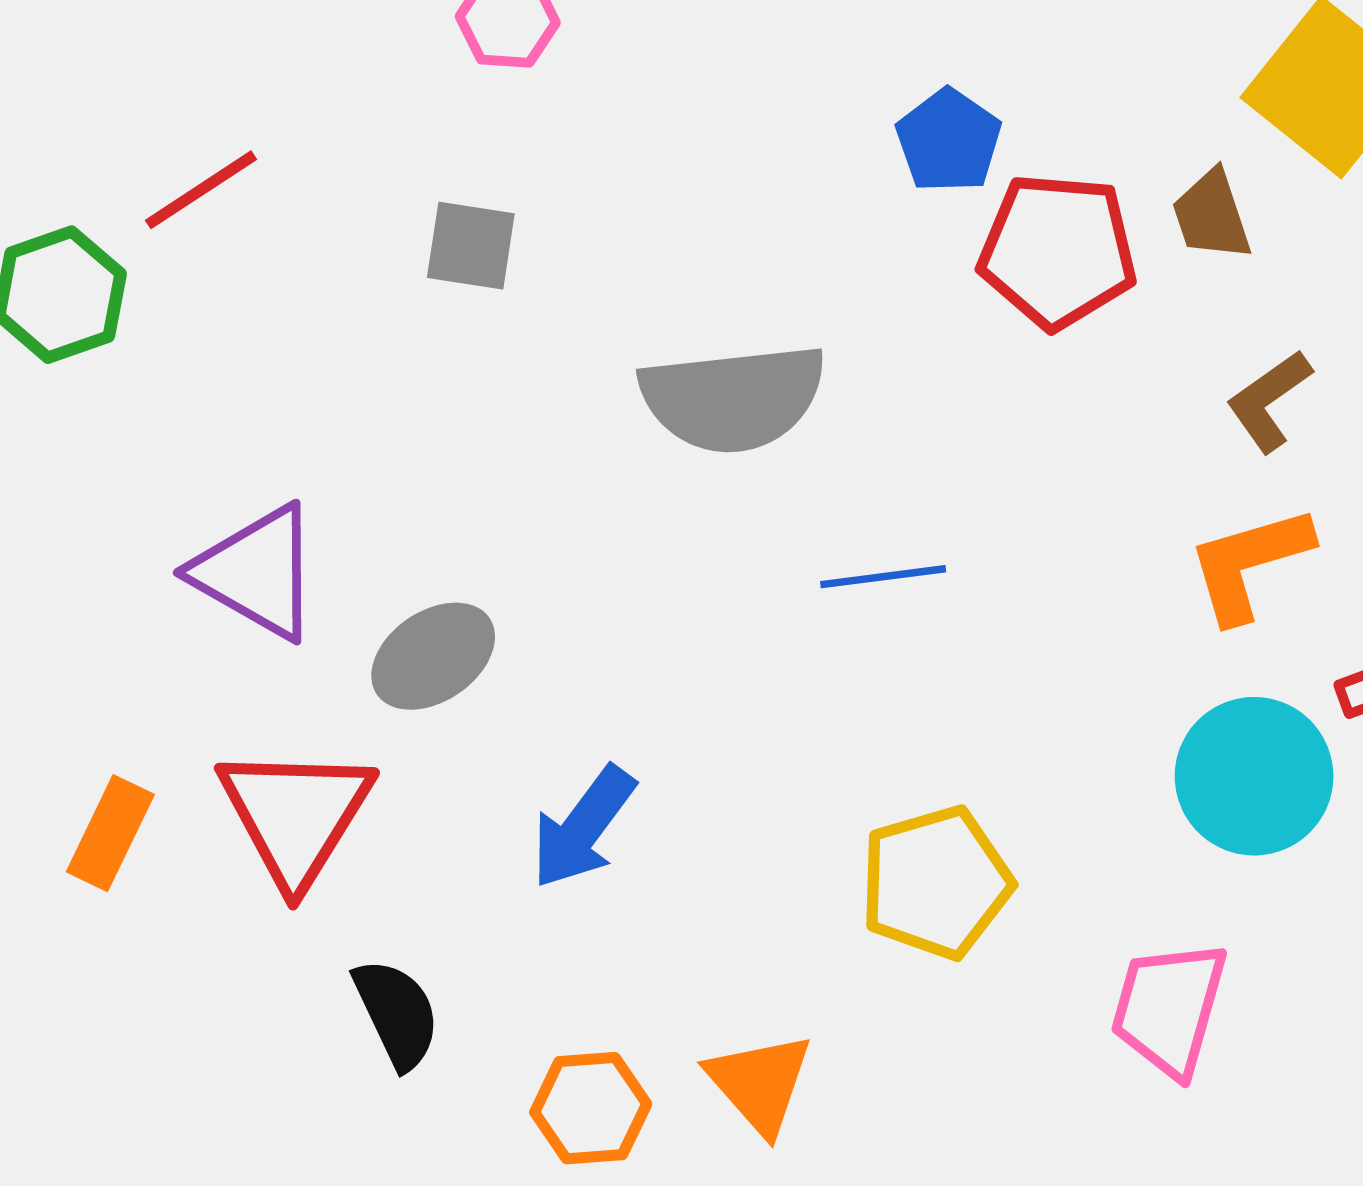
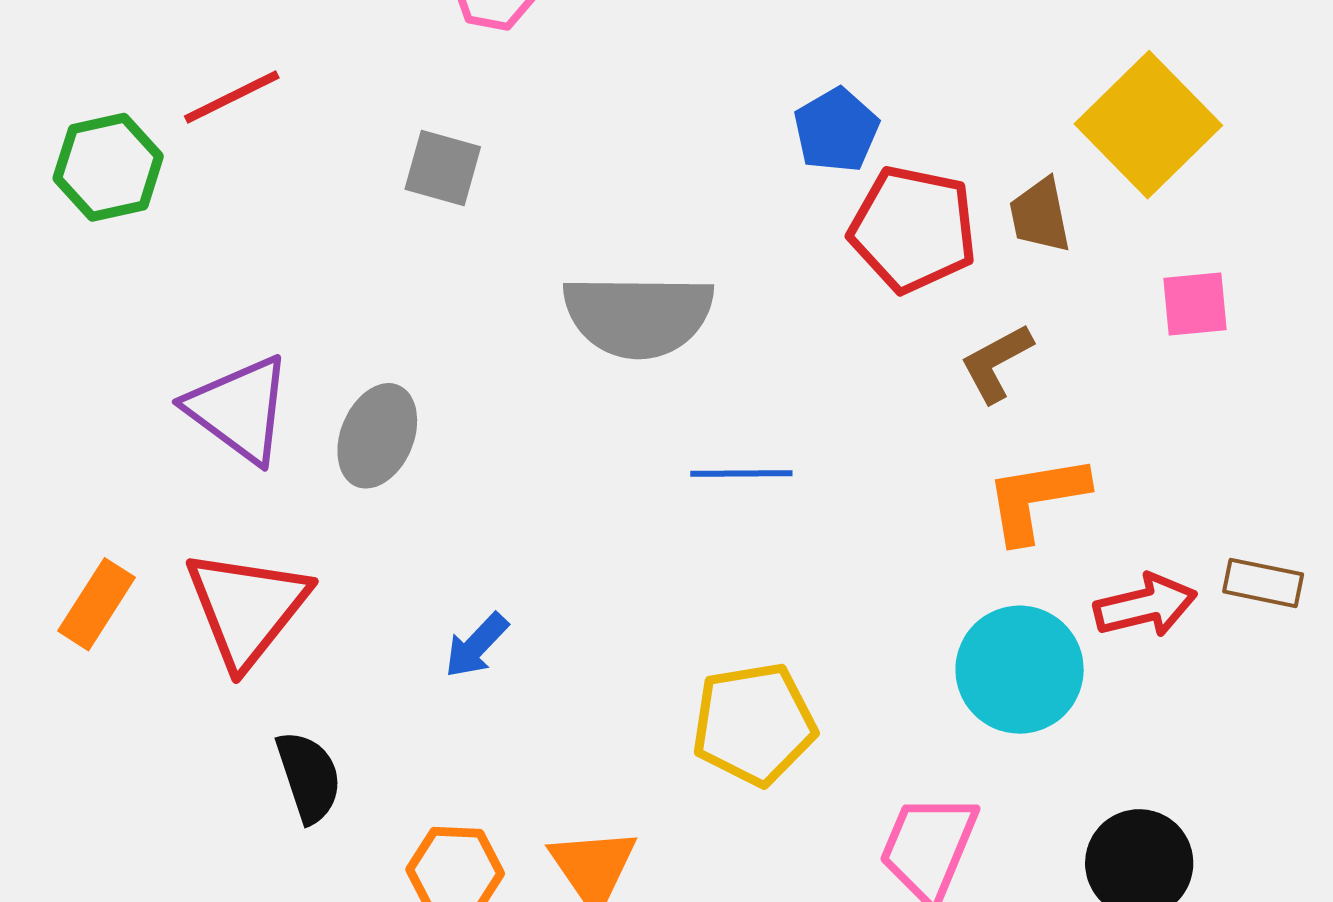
brown L-shape: (1269, 401) -> (996, 363), moved
gray ellipse: (433, 656) -> (377, 436), moved, turned -40
blue arrow: (583, 827) -> (476, 645), size x0.7

